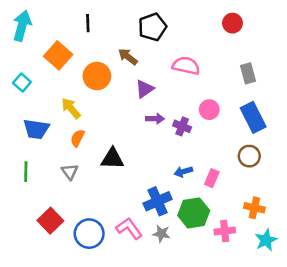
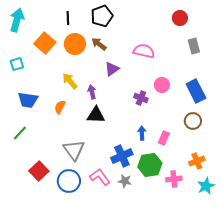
black pentagon: (152, 27) -> (102, 16), moved
gray rectangle: (248, 73) -> (194, 46), moved
orange circle: (97, 76) -> (75, 44), moved
cyan square: (22, 82) -> (17, 64), turned 32
yellow arrow: (71, 108) -> (70, 81), moved
purple arrow: (155, 119) -> (92, 92), moved, turned -104
black triangle: (112, 159) -> (96, 115), moved
green line: (26, 172) -> (20, 133), turned 42
gray triangle: (70, 172) -> (74, 150), moved, size x1.6
blue arrow: (183, 172) -> (142, 133), turned 104
orange cross: (254, 208) -> (197, 161), turned -35

